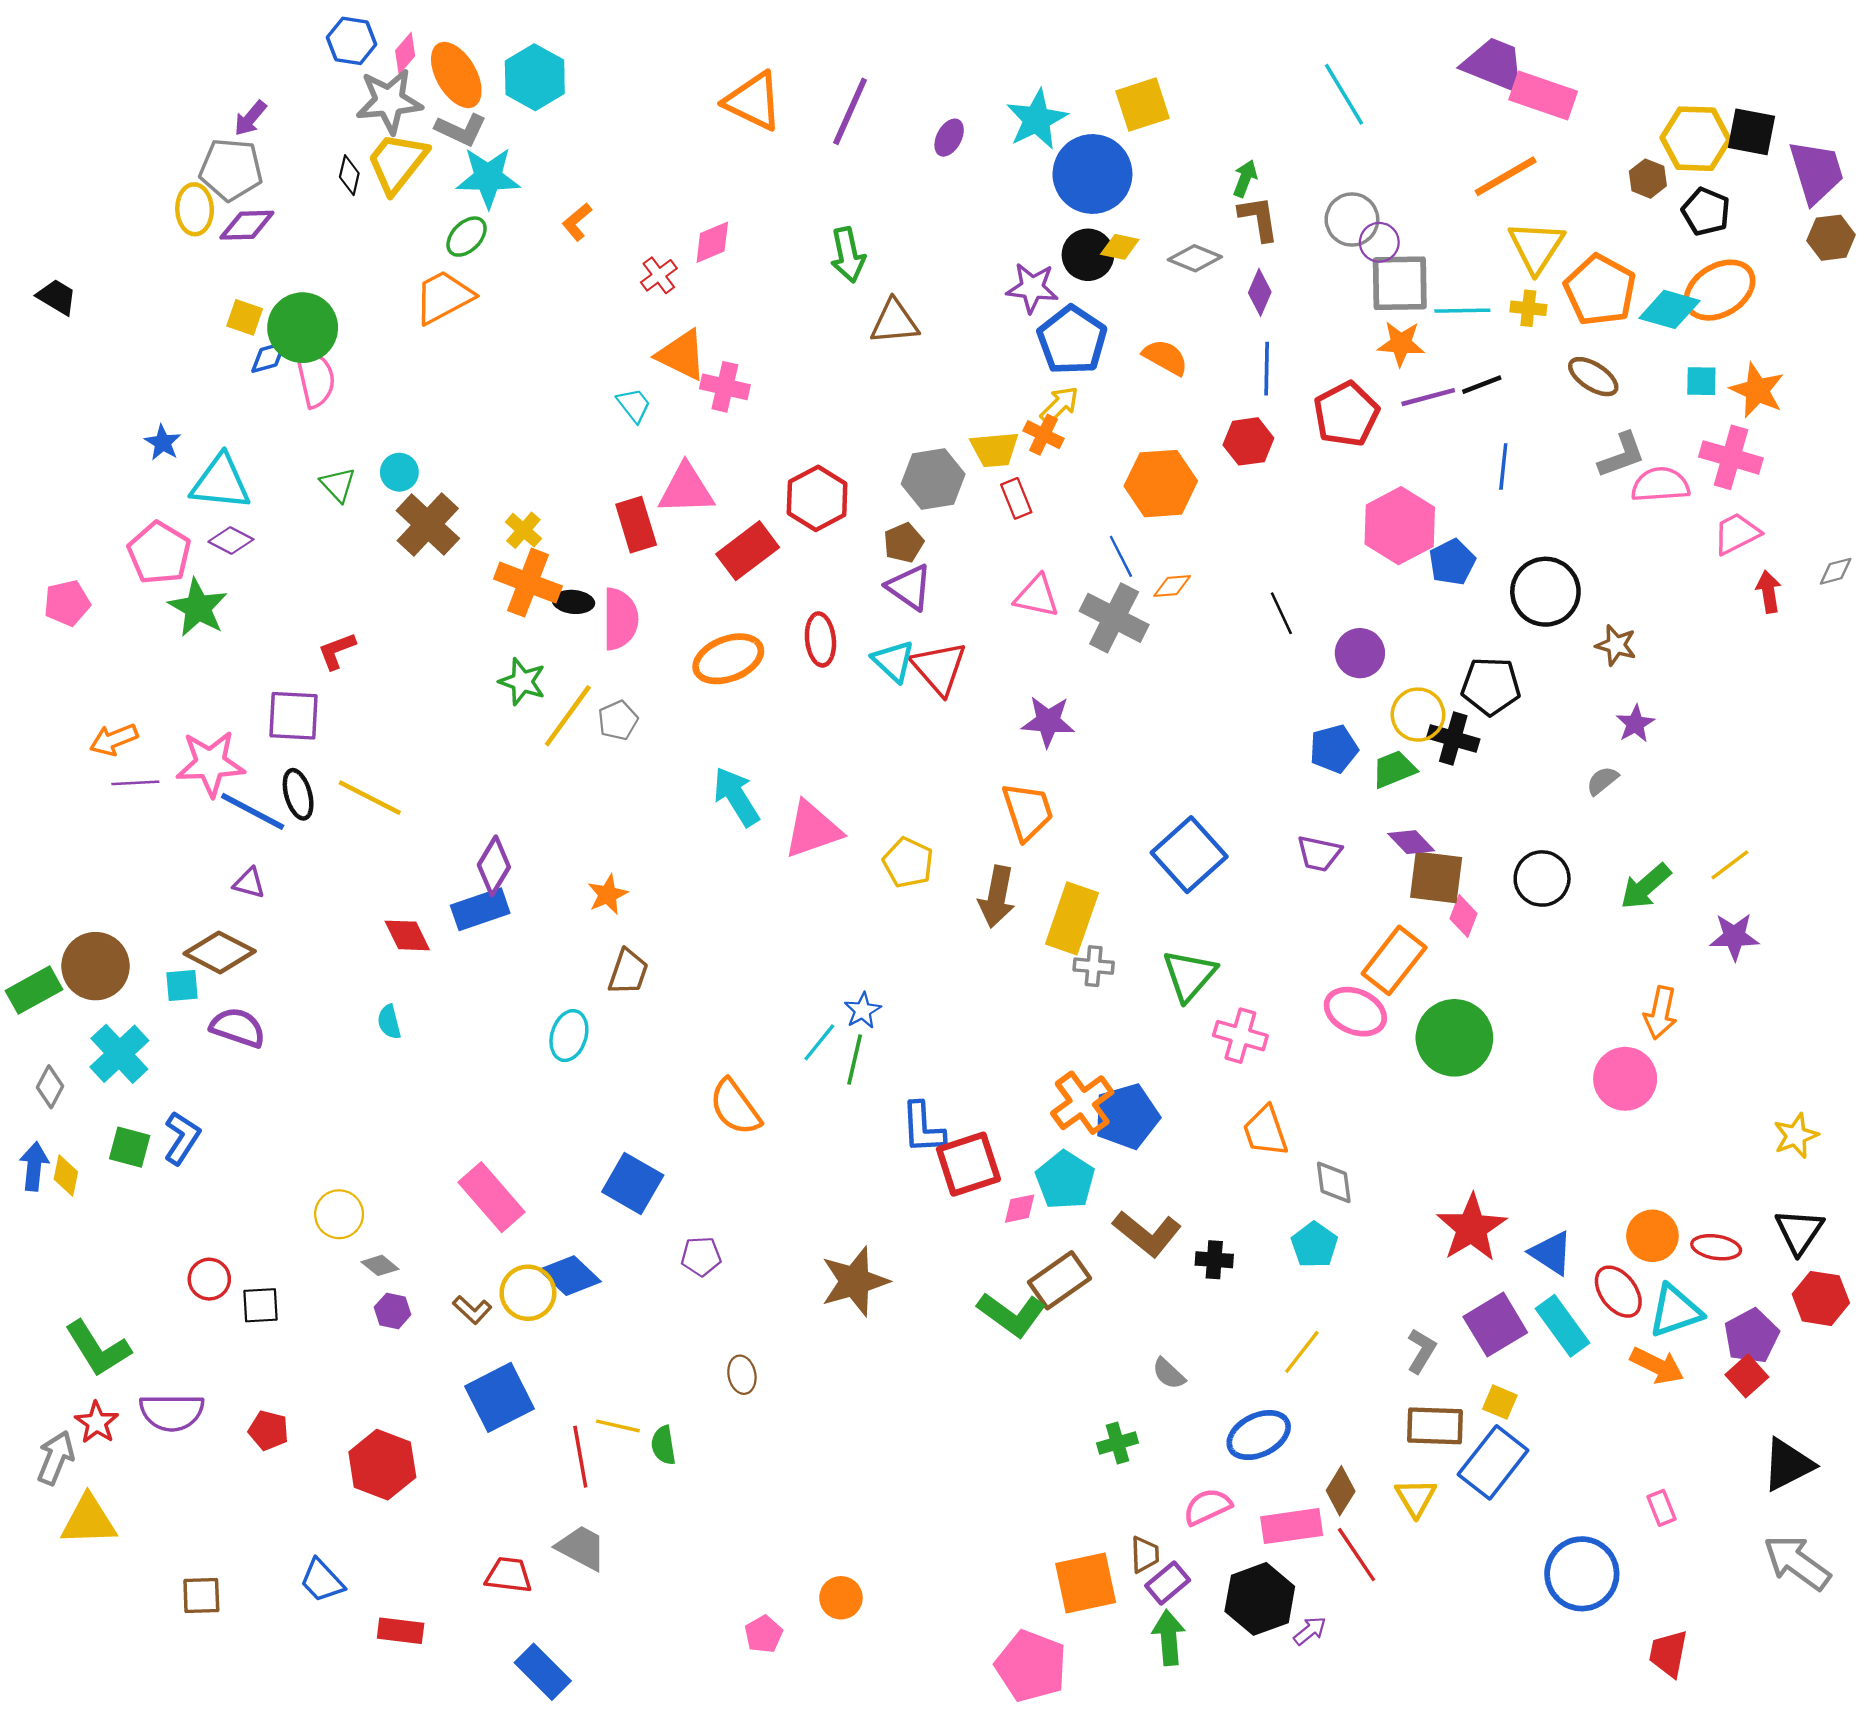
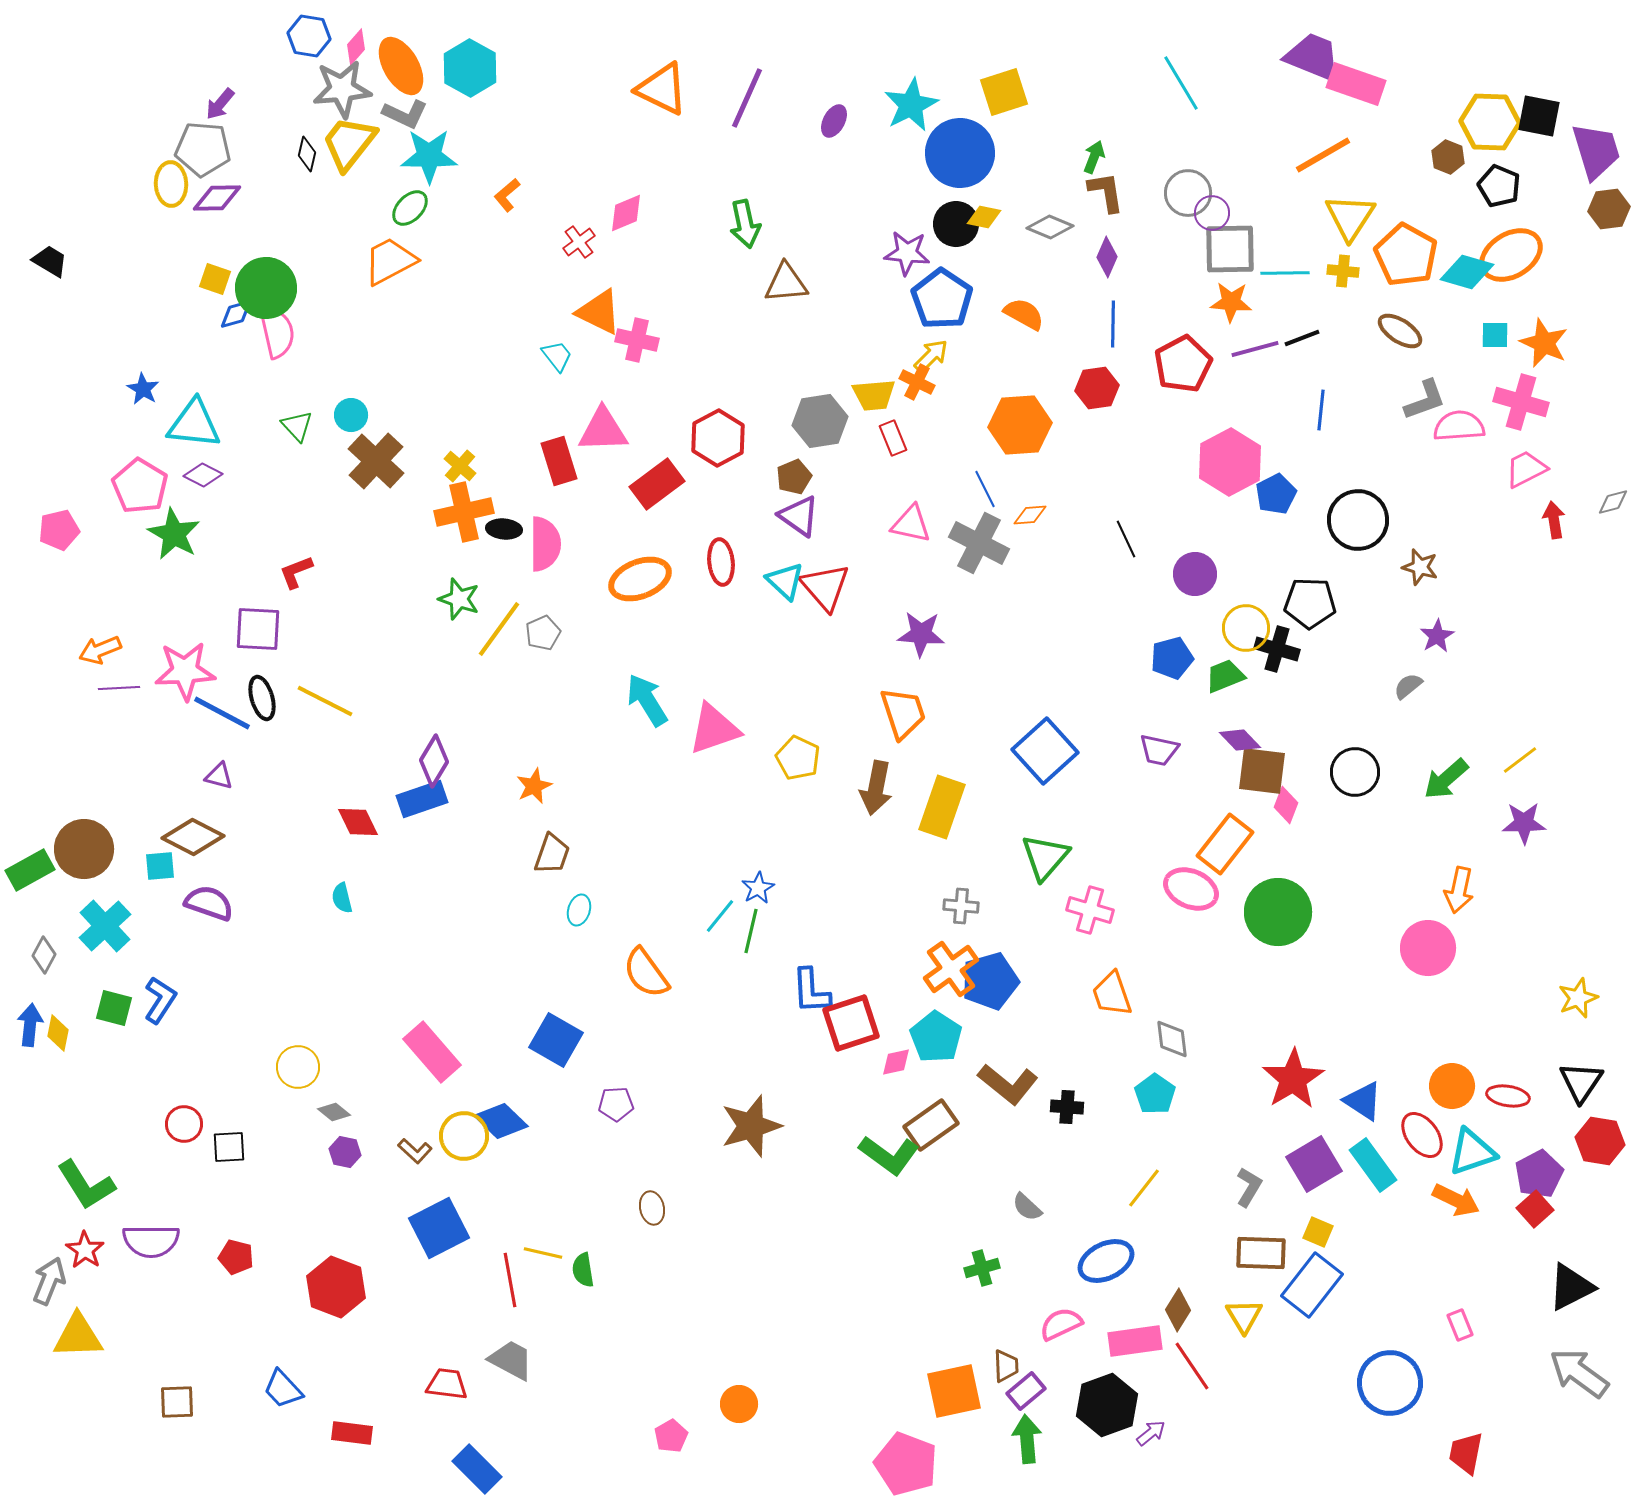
orange cross: (528, 583) -> (464, 512), turned -34
gray cross: (1094, 966) -> (961, 906), moved
cyan ellipse: (569, 1036) -> (579, 910), moved, size x0.7

